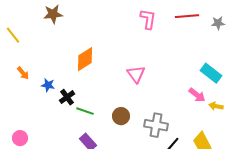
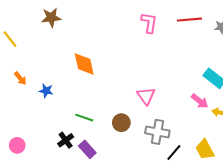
orange diamond: (85, 59) -> (84, 64), turned -70
pink triangle: (136, 74) -> (146, 96), moved
black cross: (67, 97) -> (66, 140), moved

